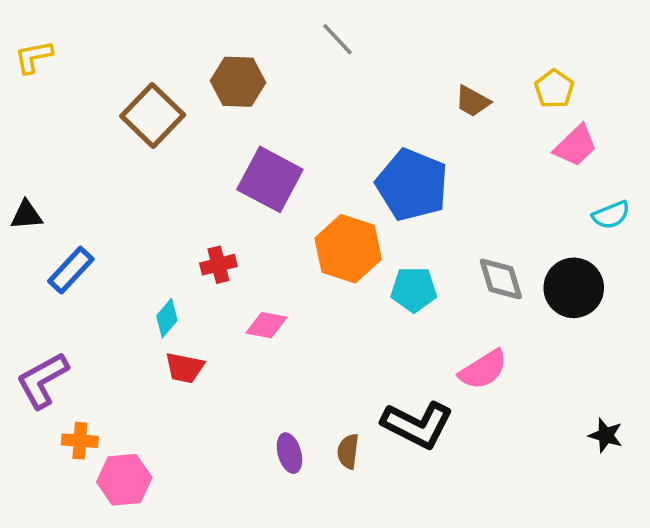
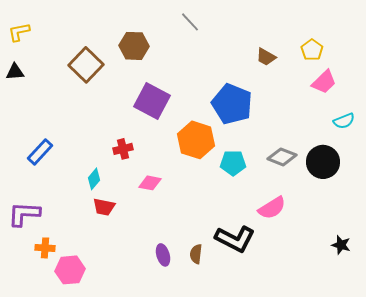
black triangle: (26, 215) -> (15, 72), moved
gray diamond: (501, 279) -> (282, 157), turned -52
purple L-shape: (42, 380) -> (24, 214), turned 32

